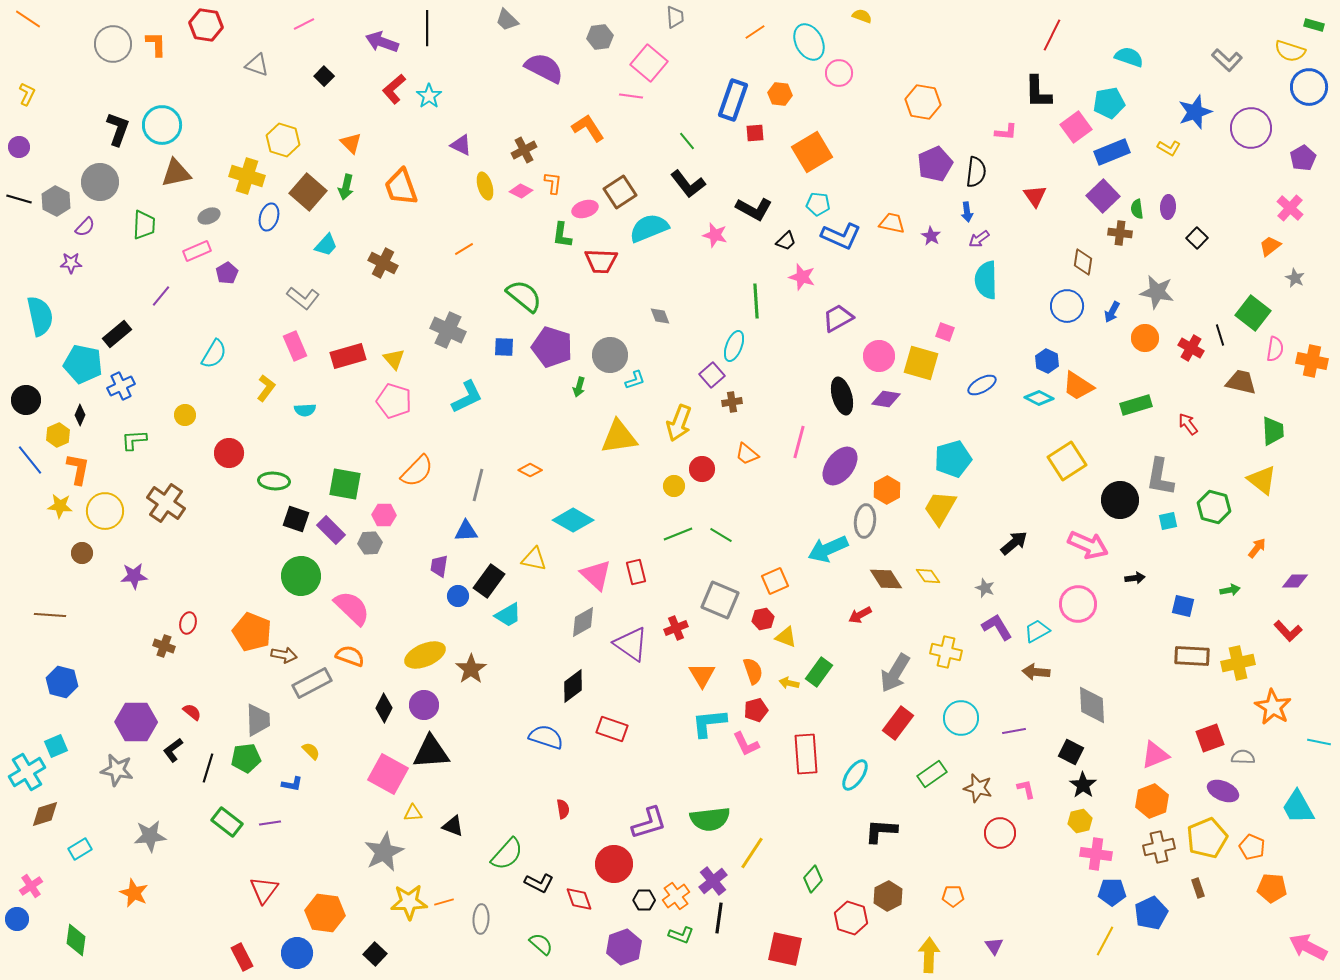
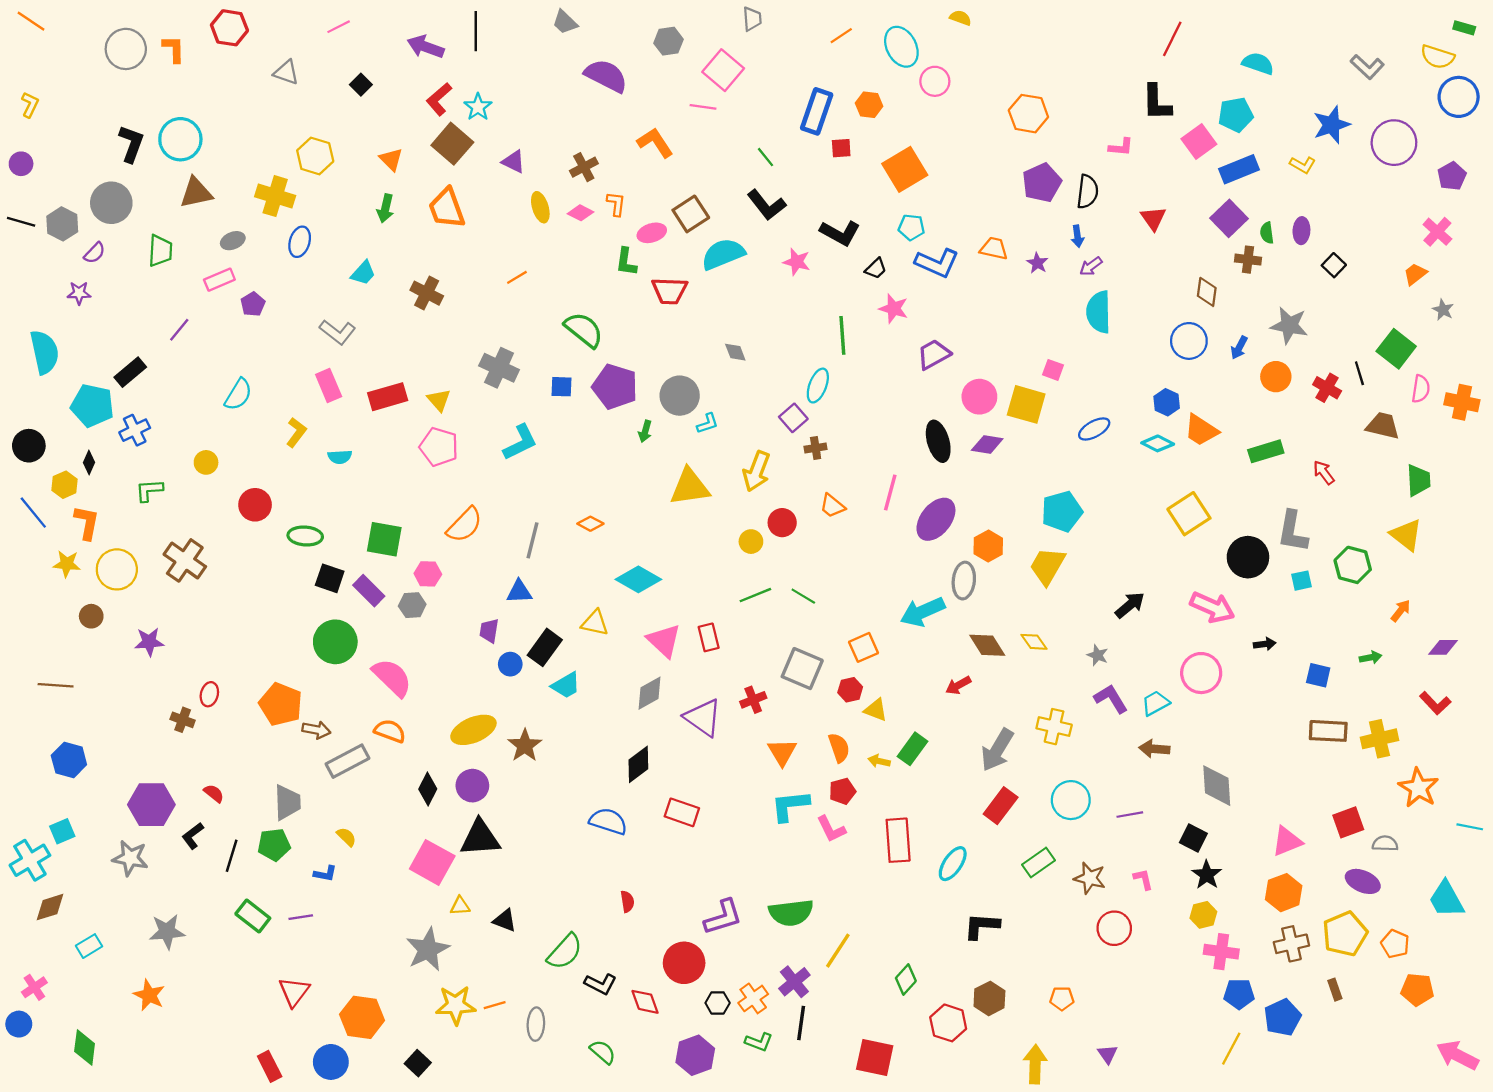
brown square: (308, 192) -> (452, 144), moved

